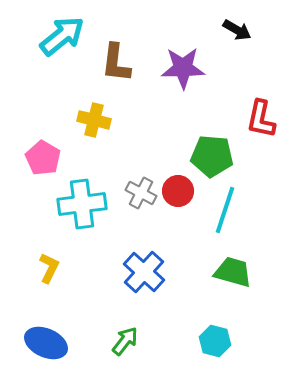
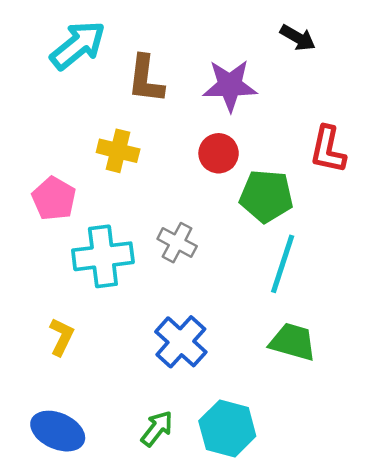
red circle: (178, 191) -> (219, 153), moved
cyan hexagon: (215, 341) -> (227, 429), moved, size x1.4

